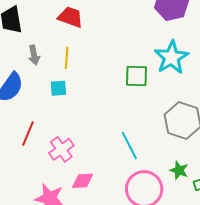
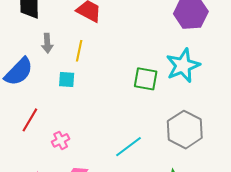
cyan line: (129, 146) -> (128, 147), turned 72
pink cross: (61, 149) -> (61, 140), size x0.7

